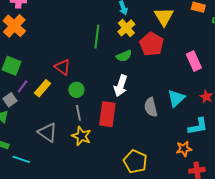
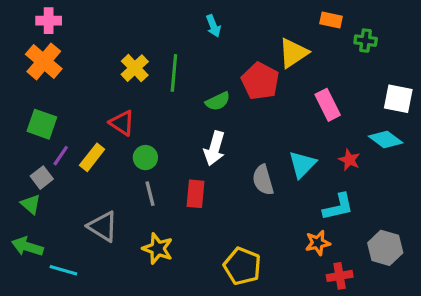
yellow triangle: (164, 17) -> (293, 53), moved, turned 30
yellow cross: (126, 28) -> (135, 68), moved
red rectangle: (107, 114) -> (195, 194), size x0.7
yellow star: (81, 136) -> (158, 249), moved

